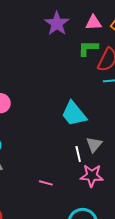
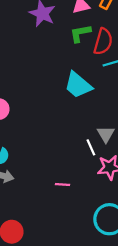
cyan trapezoid: (74, 114) -> (78, 85), moved

